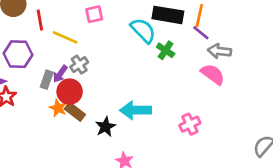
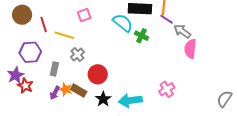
gray arrow: (219, 51) -> (182, 31), turned 36
purple arrow: (60, 74) -> (55, 93), moved
pink semicircle: (213, 74) -> (190, 49), moved, turned -114
red circle: (70, 92) -> (98, 74), moved
cyan arrow: (135, 110) -> (130, 100), moved

